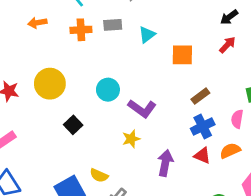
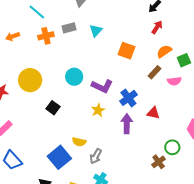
orange square: (182, 55) -> (127, 51), moved, turned 30
brown rectangle: (200, 96) -> (155, 72), moved
pink semicircle: (237, 119) -> (174, 81), turned -96
blue cross: (203, 126) -> (128, 98), moved
orange semicircle: (230, 151) -> (164, 51), moved

